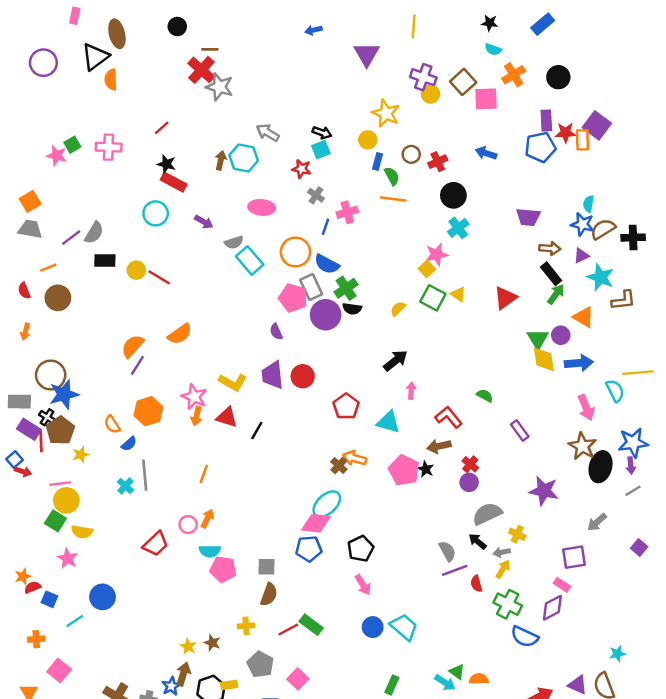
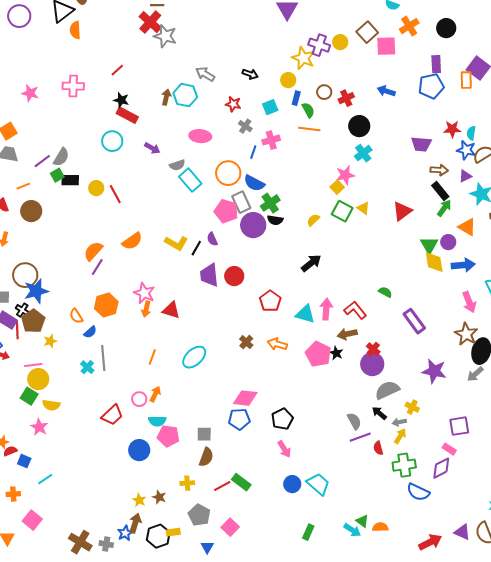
purple cross: (423, 77) -> (319, 45), moved
red star: (566, 133) -> (452, 129), moved
green square: (72, 145) -> (57, 175), moved
cyan square: (321, 150) -> (270, 107), moved
red line: (159, 277) -> (115, 194), turned 30
yellow L-shape: (233, 382) -> (176, 243), moved
pink arrow: (411, 391) -> (326, 309), moved, size x1.5
black line: (257, 431) -> (196, 248), moved
purple rectangle: (520, 431) -> (414, 321), size x1.4
brown cross: (339, 465) -> (246, 342), moved
purple circle: (469, 482) -> (372, 364), size x1.5
cyan ellipse: (327, 504) -> (194, 357), moved
gray arrow: (597, 522) -> (475, 374), moved
blue circle: (103, 597) -> (139, 450), moved
green cross: (508, 604) -> (404, 465), turned -35

